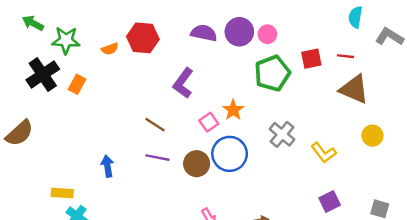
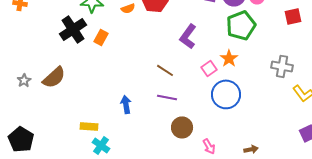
green pentagon: (272, 73) -> (241, 25), moved
gray cross: (282, 134) -> (282, 66), moved, turned -30
brown circle: (197, 164) -> (182, 127), moved

